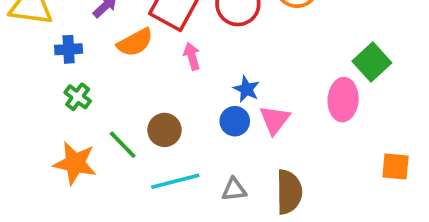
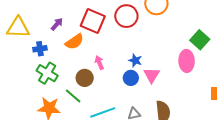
pink arrow: (192, 56) -> (99, 63), moved
green cross: (78, 97) -> (47, 73), size x1.5
brown circle: (164, 130) -> (85, 78), moved

